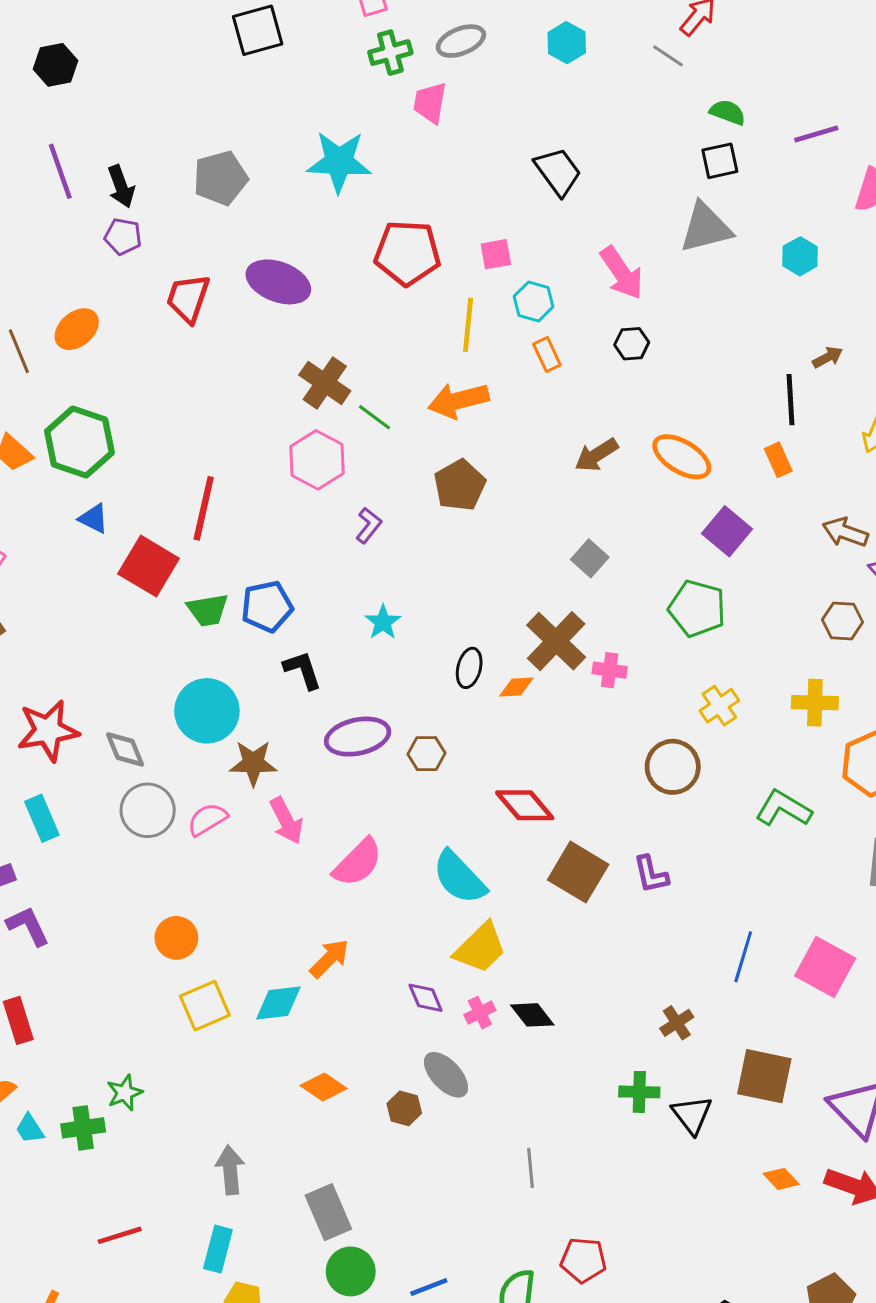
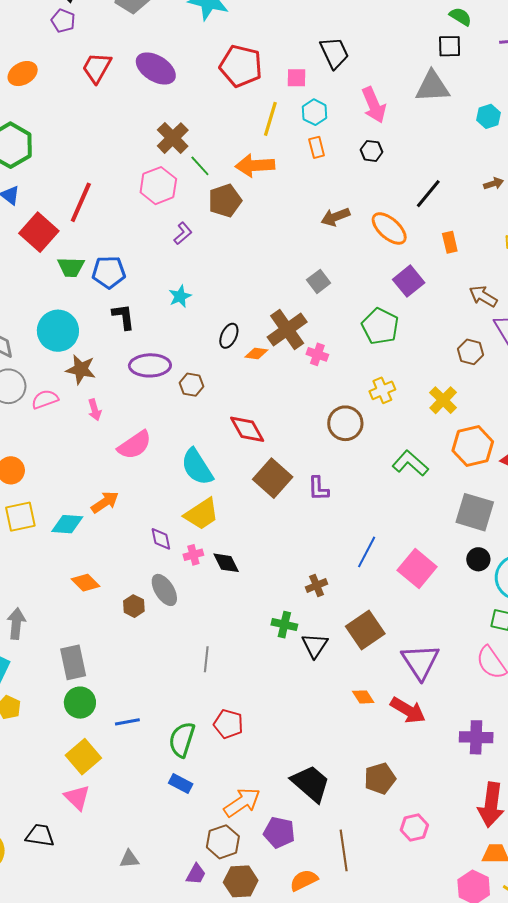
black trapezoid: (558, 172) -> (334, 53), moved
black line: (790, 400) -> (428, 194), moved, turned 32
brown pentagon: (460, 485) -> (225, 201), moved
yellow cross: (815, 703) -> (443, 400), turned 32
pink arrow: (286, 821) -> (95, 410), size x0.7
brown square: (764, 1076) -> (365, 630), turned 33

